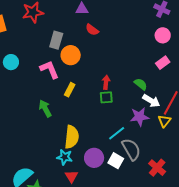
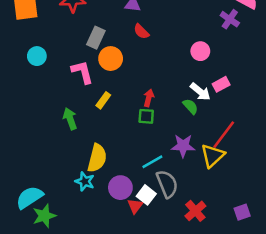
pink circle: (163, 35) -> (200, 51), moved
white arrow: (151, 101) -> (200, 92), moved
yellow triangle: (164, 121) -> (213, 156), size x1.5
red triangle: (72, 176) -> (135, 206), moved

